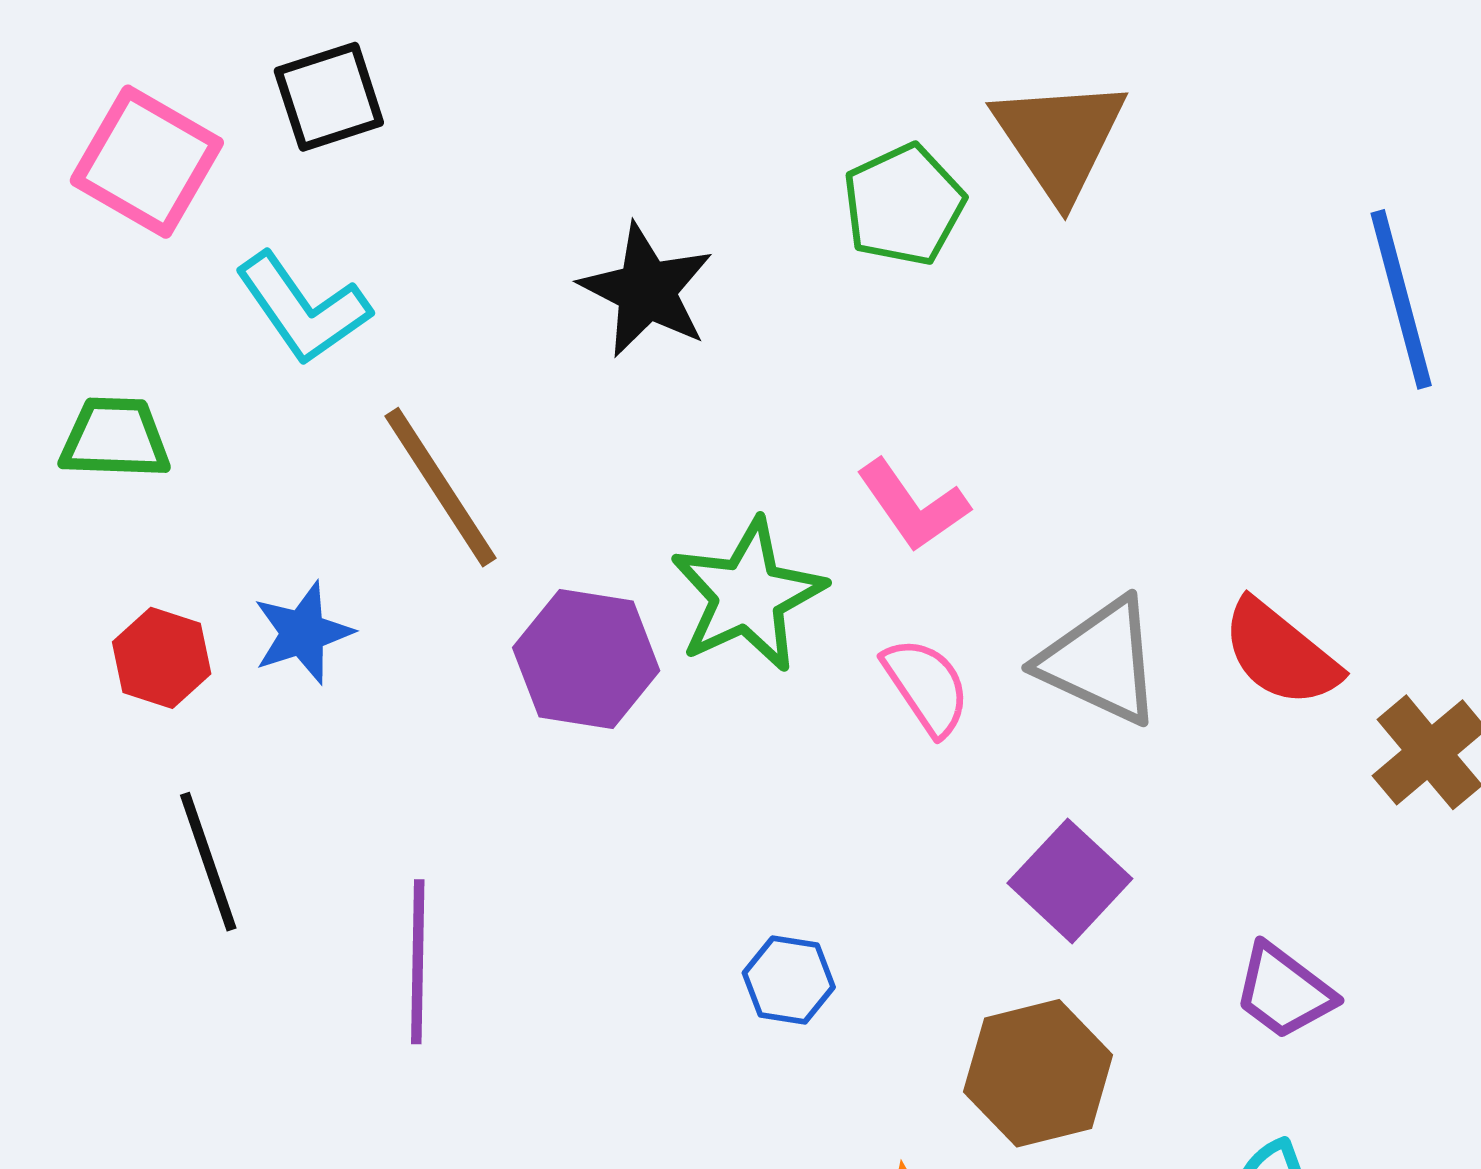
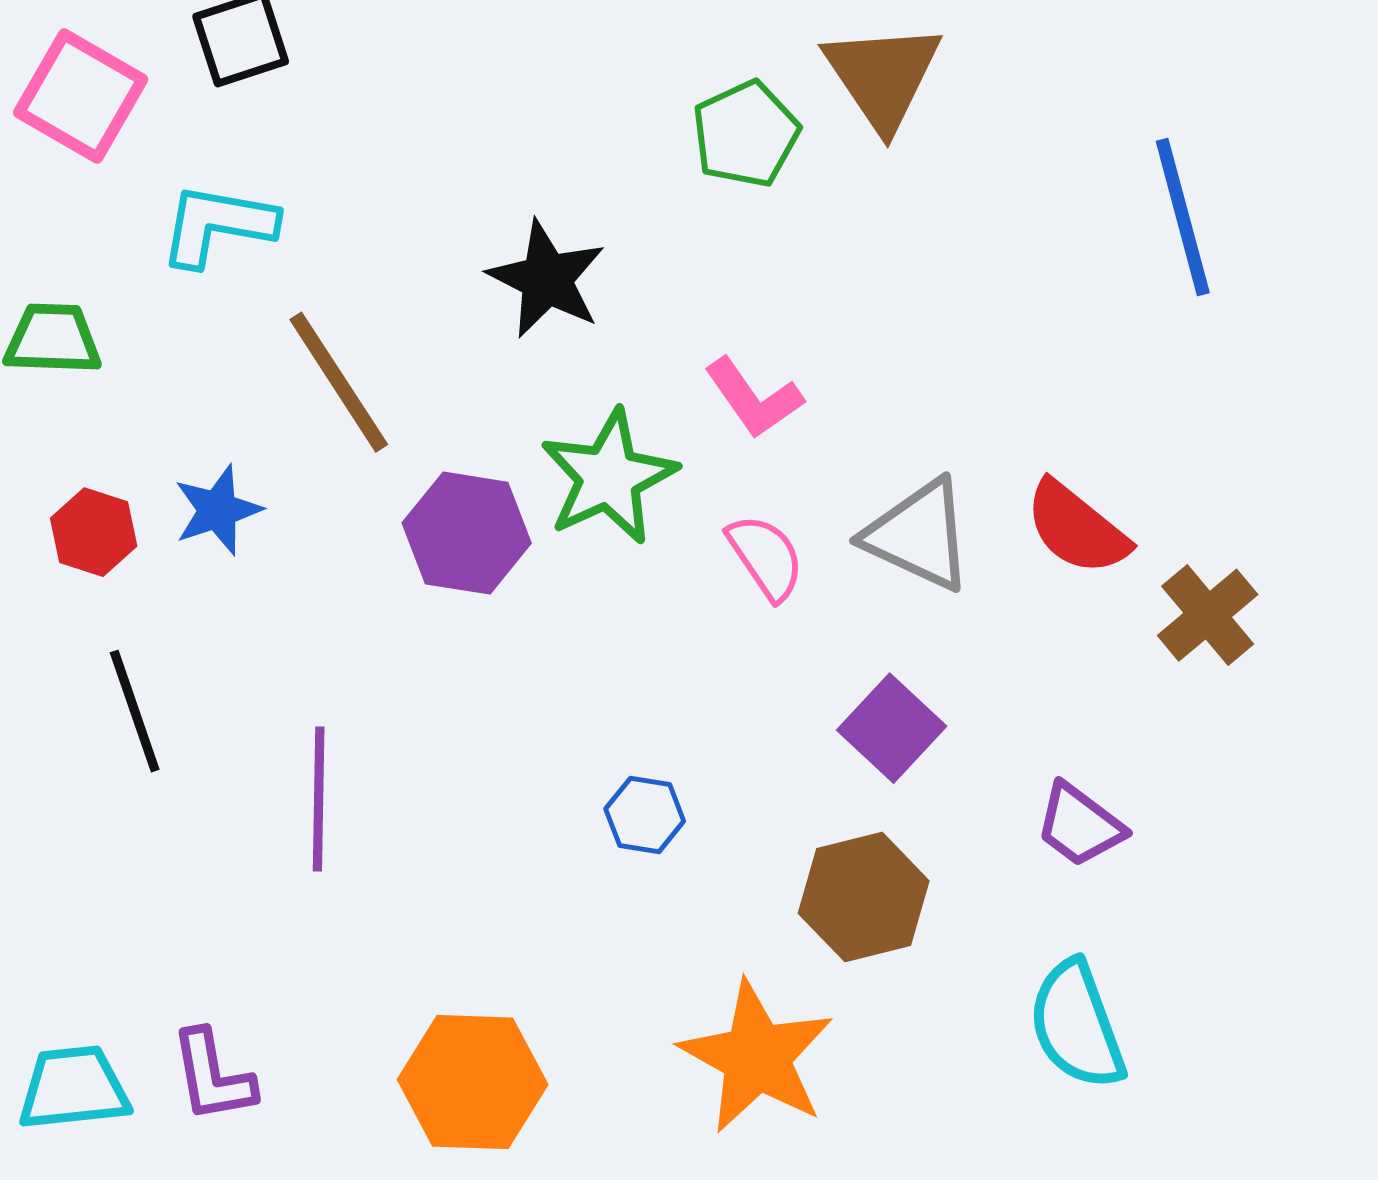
black star: (646, 290) -> (547, 279), moved
cyan L-shape: (303, 308) -> (218, 225), turned 135

